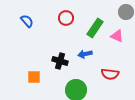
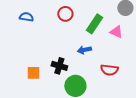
blue semicircle: (27, 21) -> (26, 17), turned -40
black cross: (60, 61) -> (59, 66), moved

